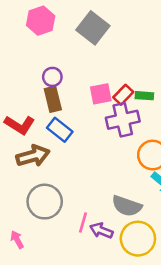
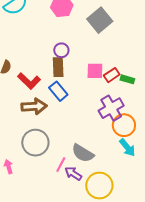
purple cross: (123, 120) -> (111, 108), moved, turned -30
gray semicircle: (127, 206) -> (83, 153), moved

